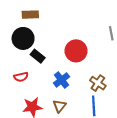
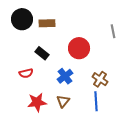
brown rectangle: (30, 15) -> (47, 23), moved
black circle: (23, 38) -> (22, 19), moved

